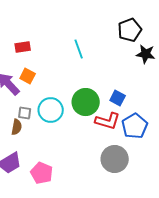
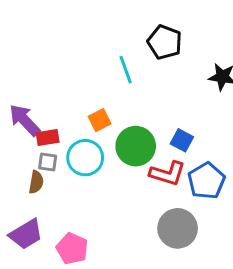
black pentagon: (130, 30) -> (165, 42), moved, turned -30
red rectangle: (23, 47) -> (48, 137), moved
orange square: (28, 76) -> (100, 120), moved, turned 35

